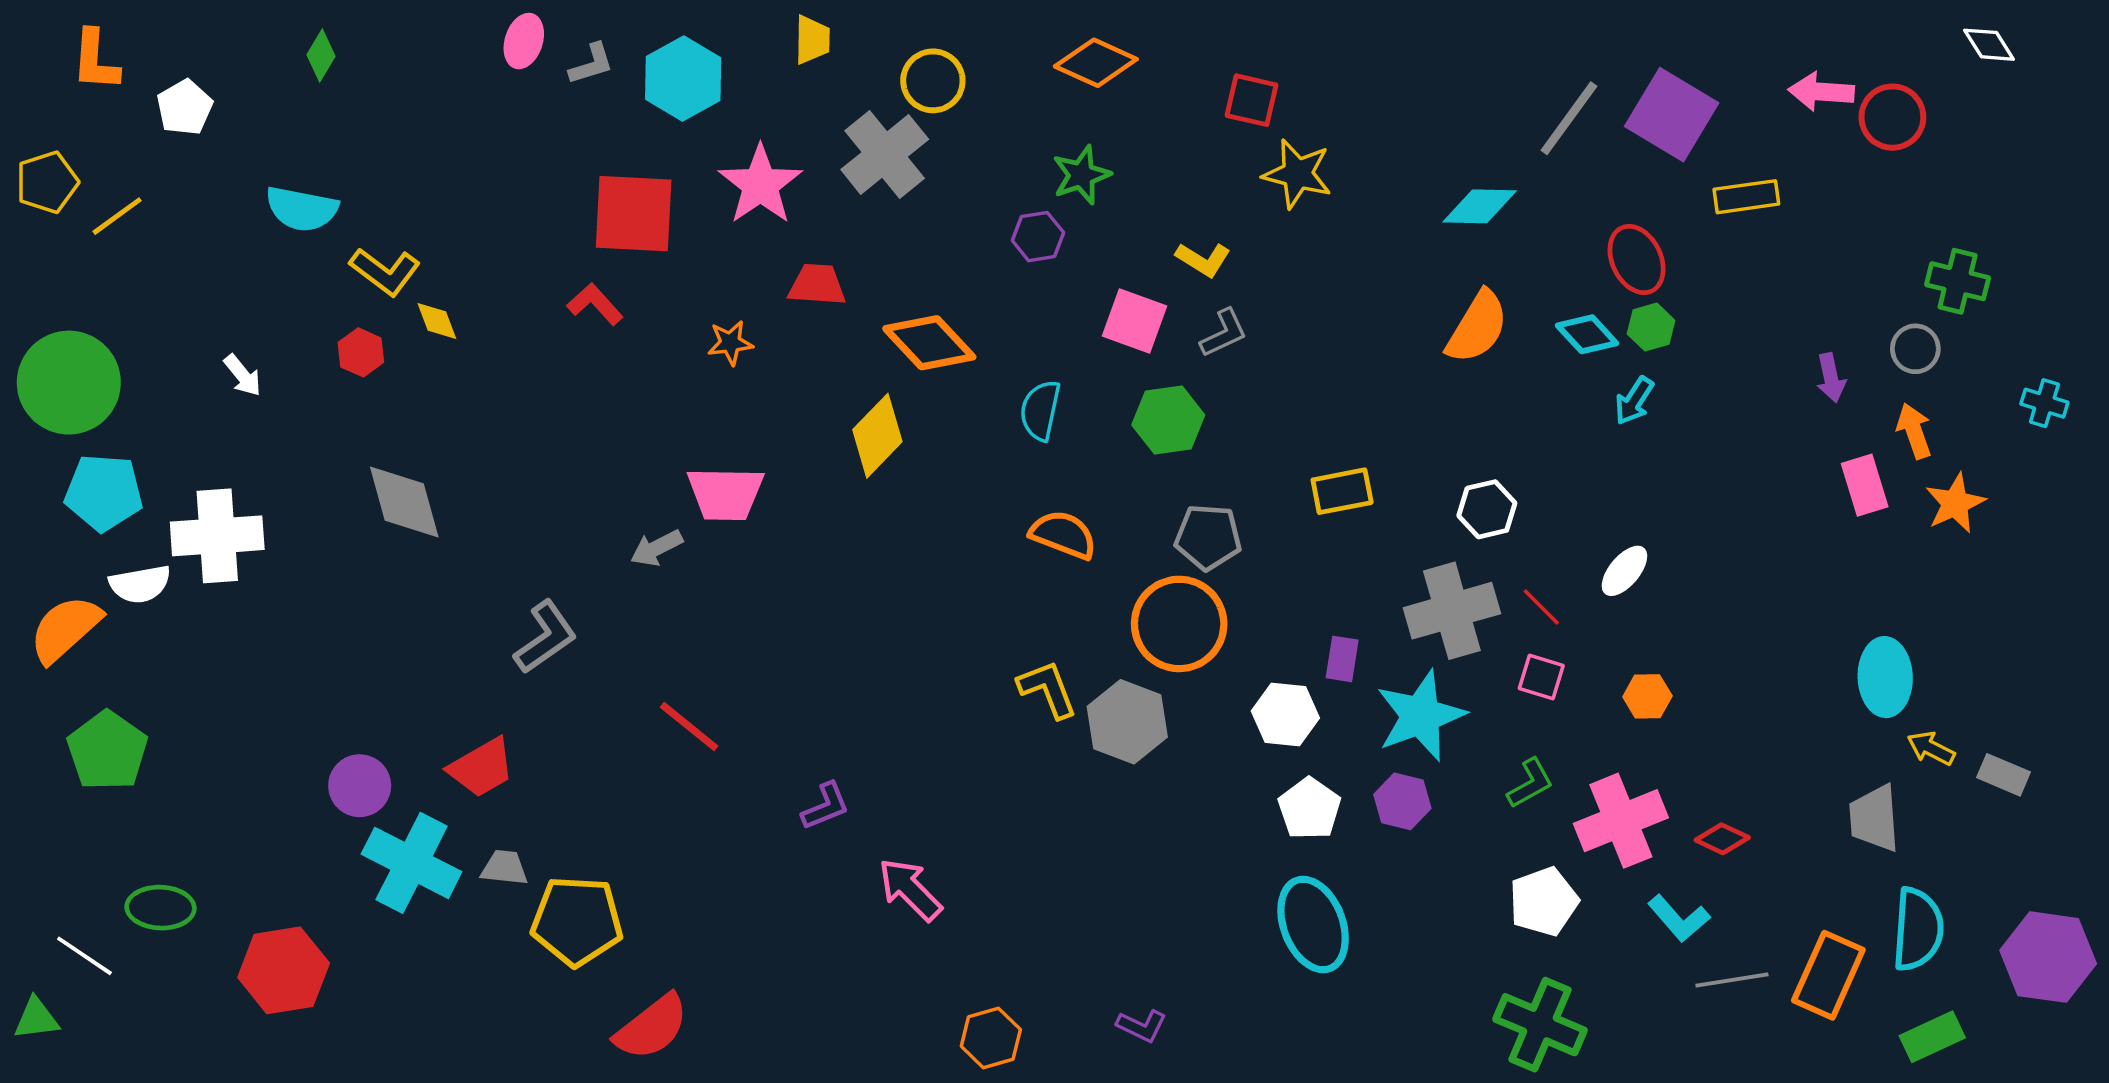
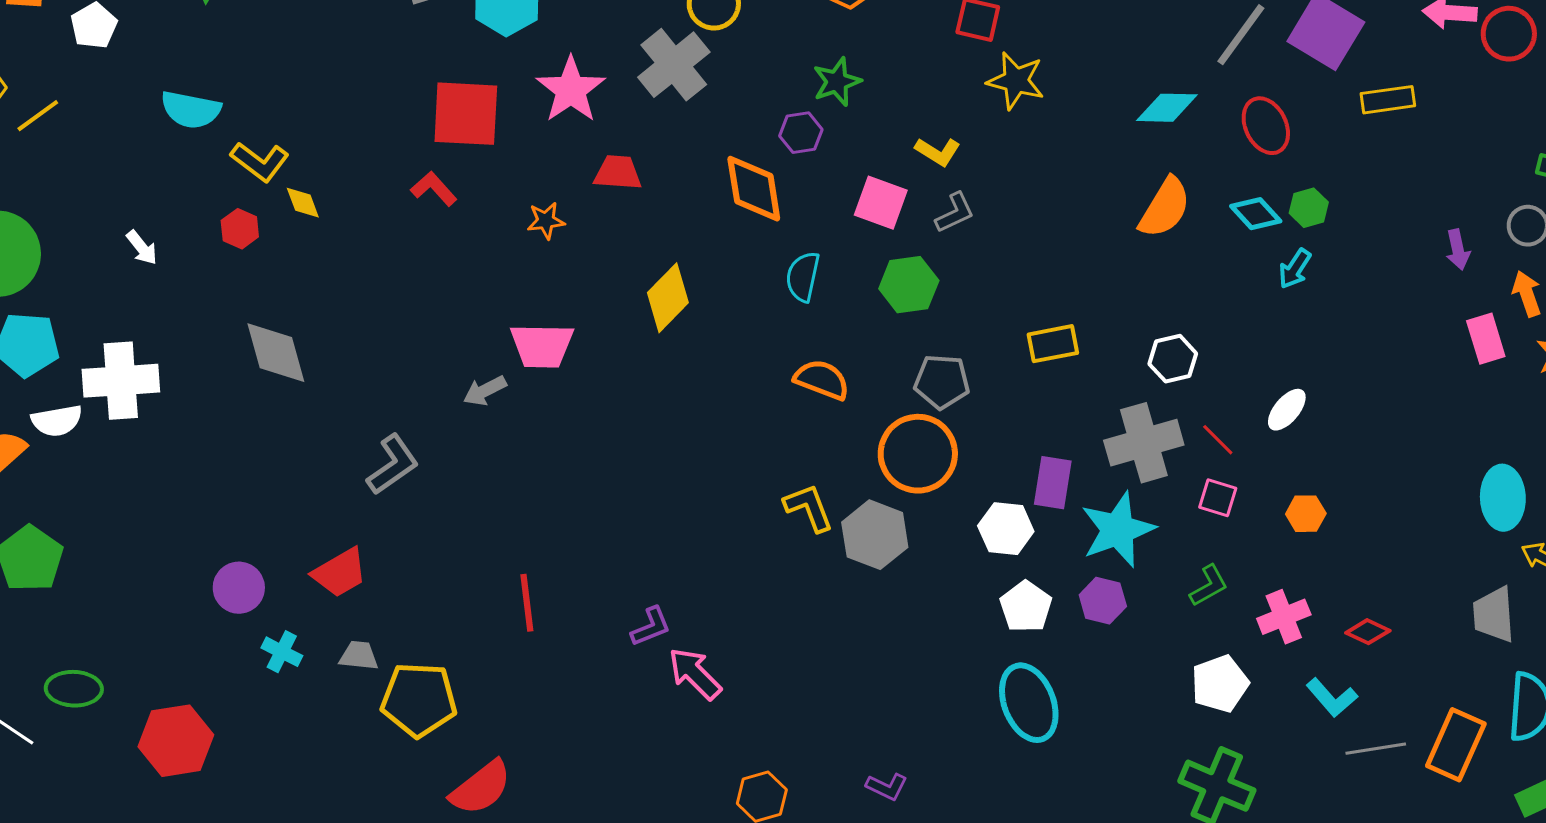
red ellipse: (1637, 259) -> (1266, 126), moved
orange diamond: (929, 343) -> (754, 189), moved, turned 34
purple rectangle: (1342, 659) -> (1053, 483), size x1.4
red line: (689, 727) -> (527, 603), moved, turned 44
purple L-shape: (826, 806) -> (651, 627), moved
pink cross: (1621, 821) -> (1284, 617), size x0.7
cyan cross: (412, 863) -> (282, 652), size x0.5

